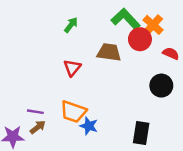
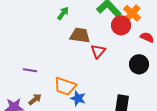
brown trapezoid: (109, 52) -> (80, 35), moved
red triangle: (72, 68) -> (98, 51), moved
purple line: (35, 112) -> (30, 70), moved

